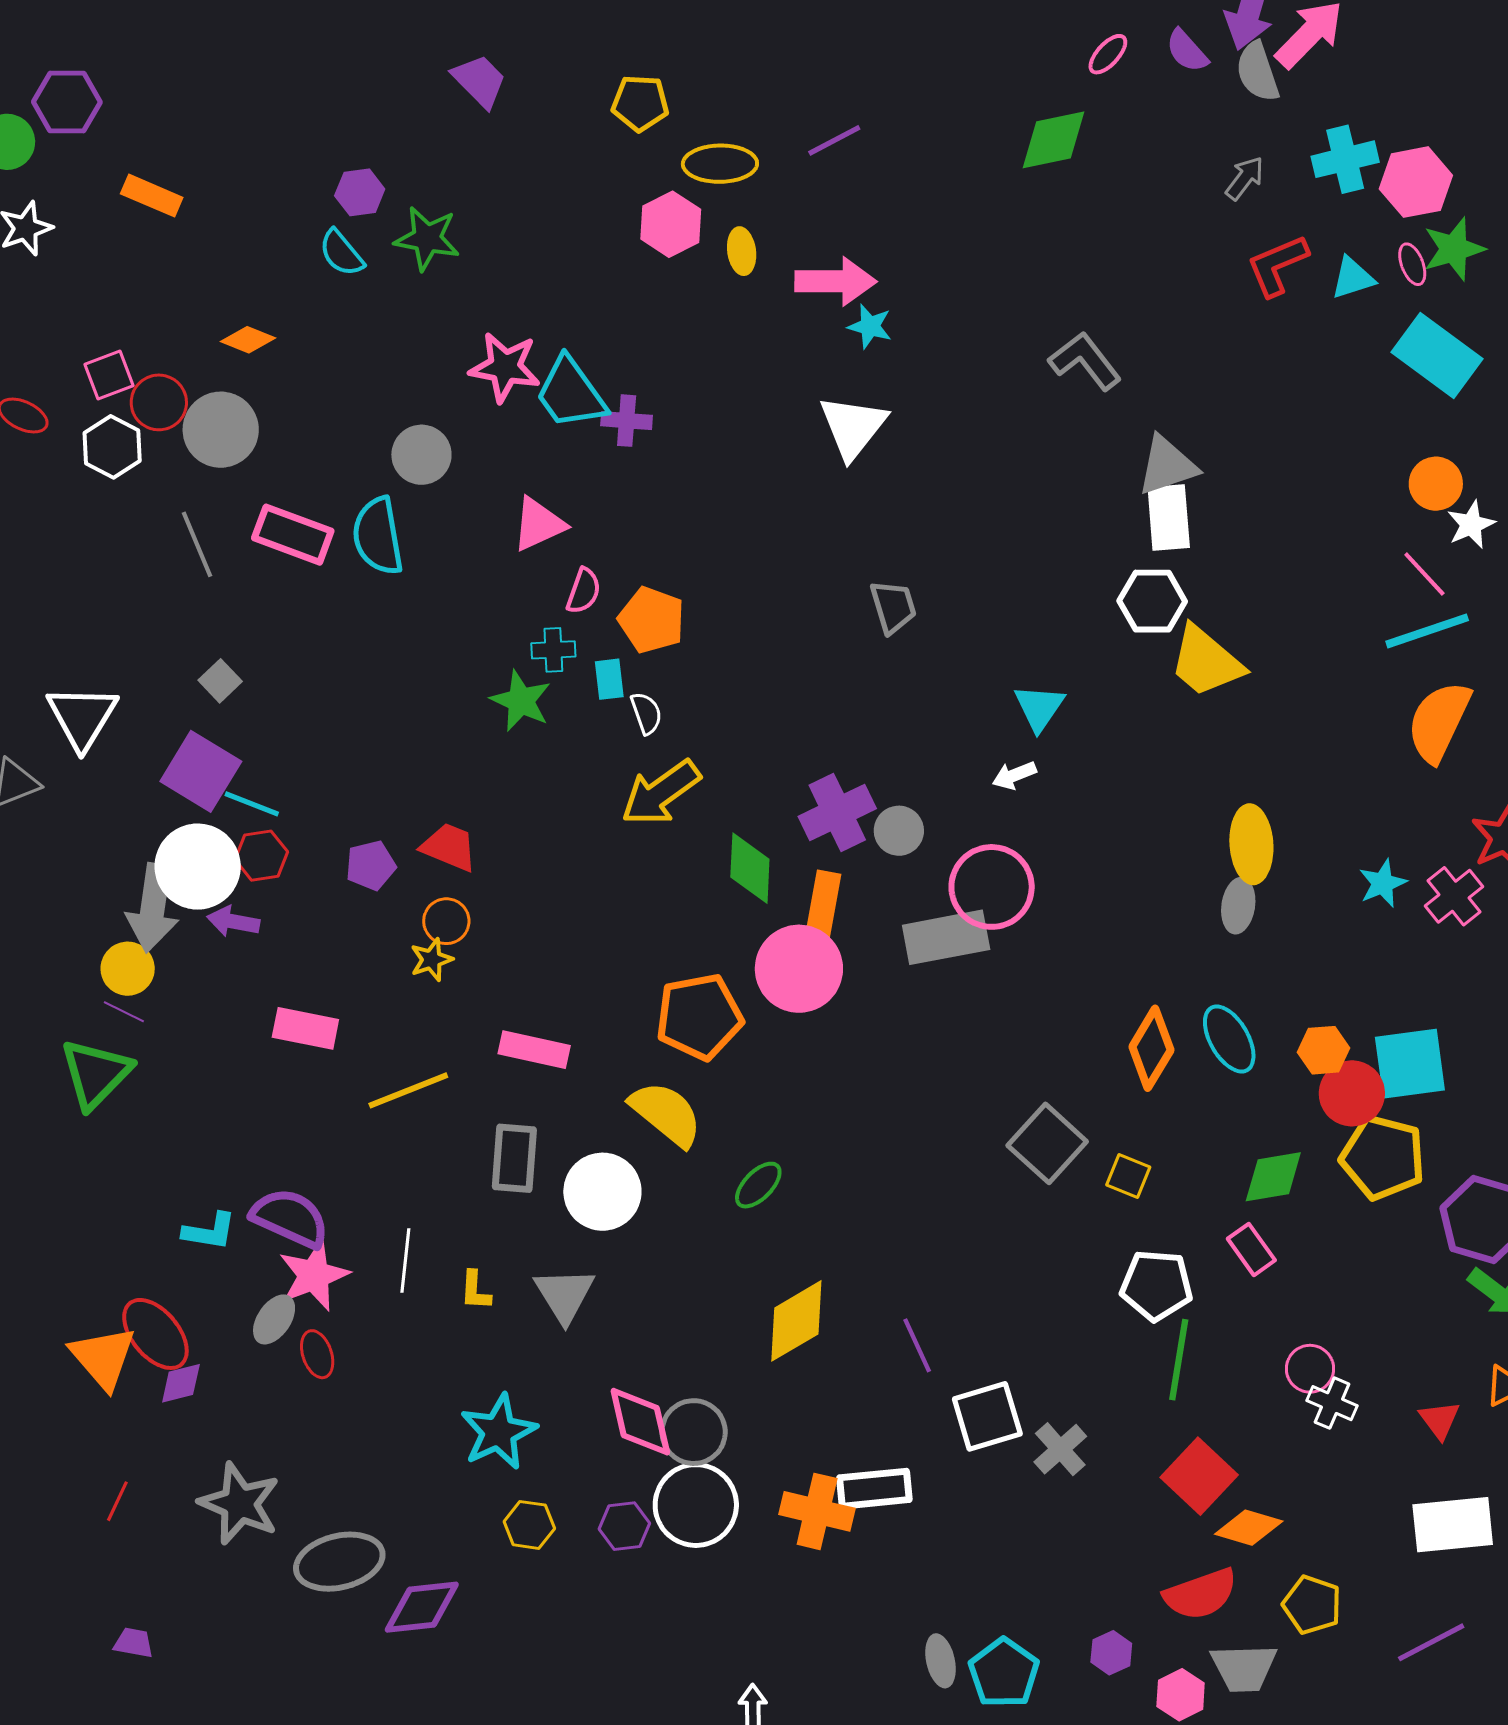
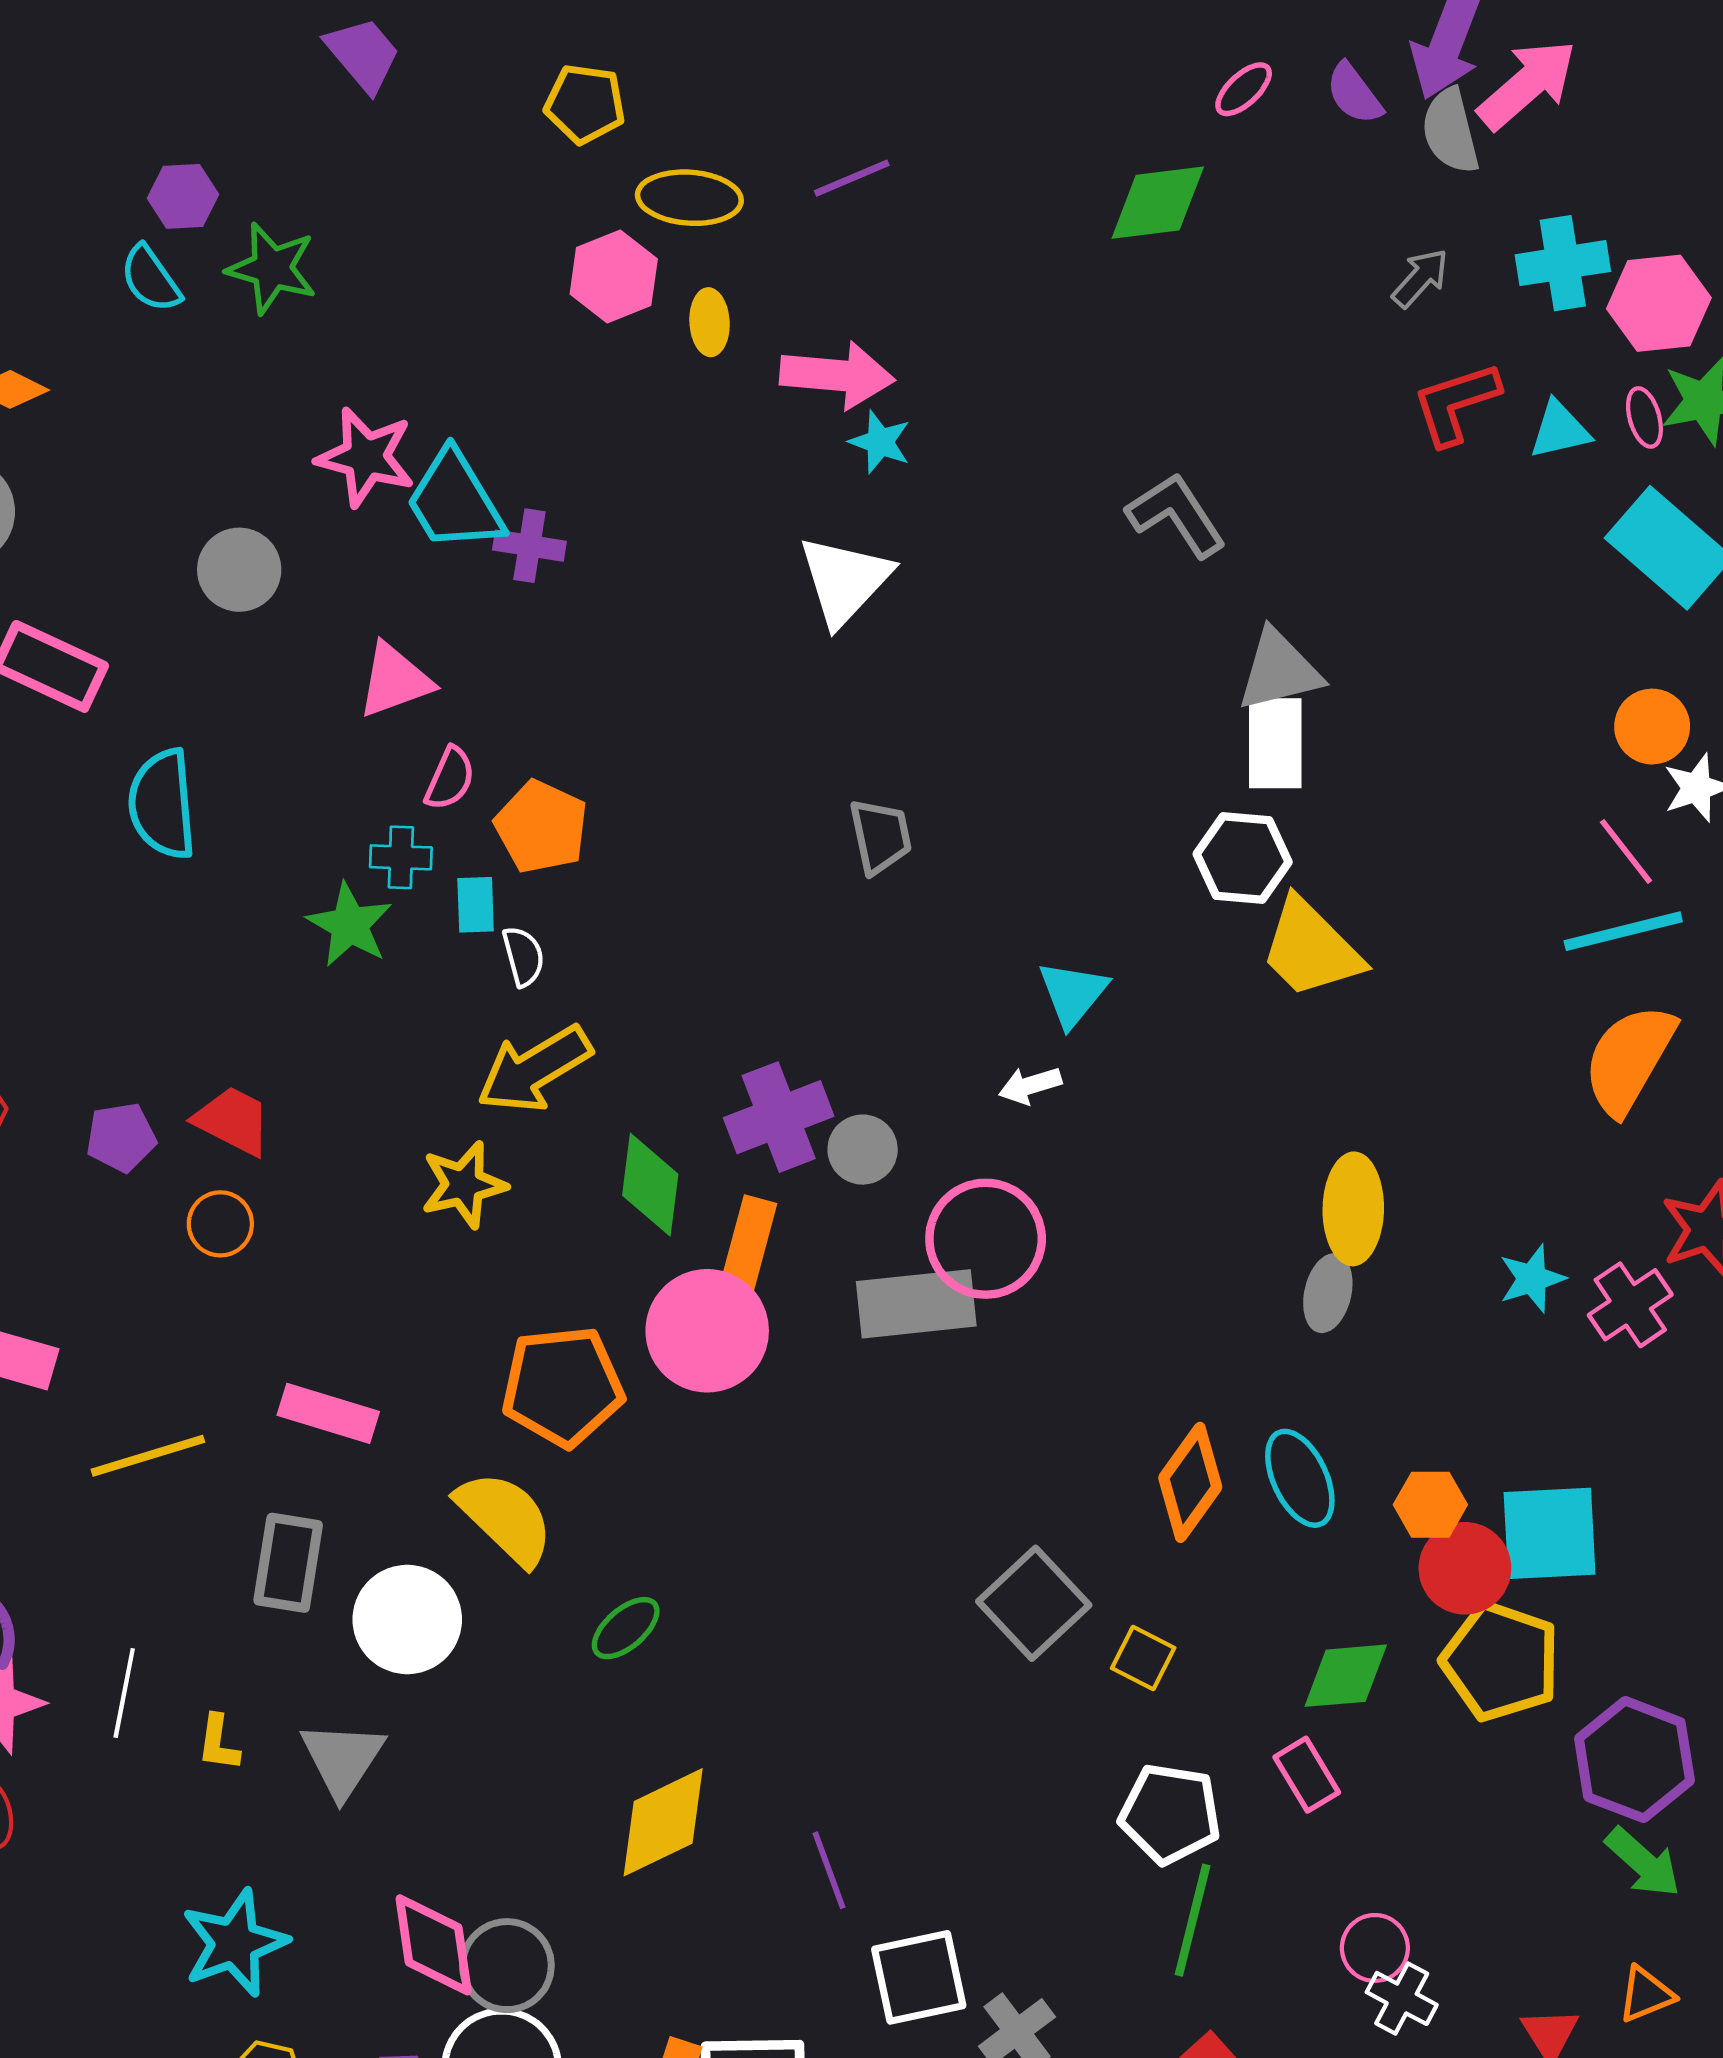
cyan semicircle: (378, 536) -> (162, 804), moved
yellow star: (431, 960) -> (464, 1185), moved, size x1.4

